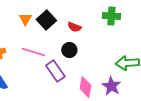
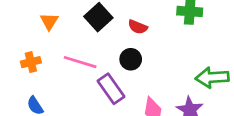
orange triangle: (25, 19) -> (49, 21), moved

